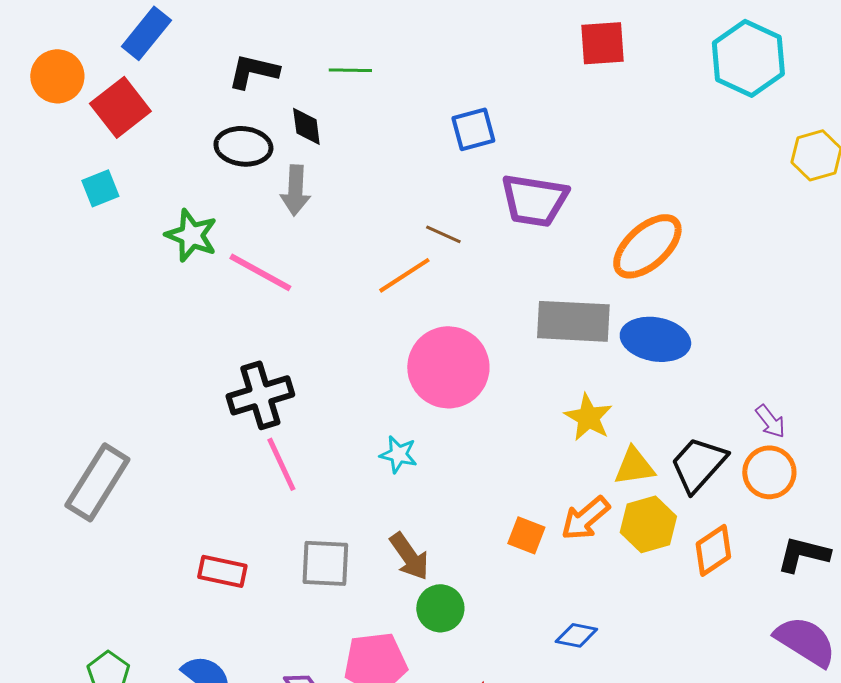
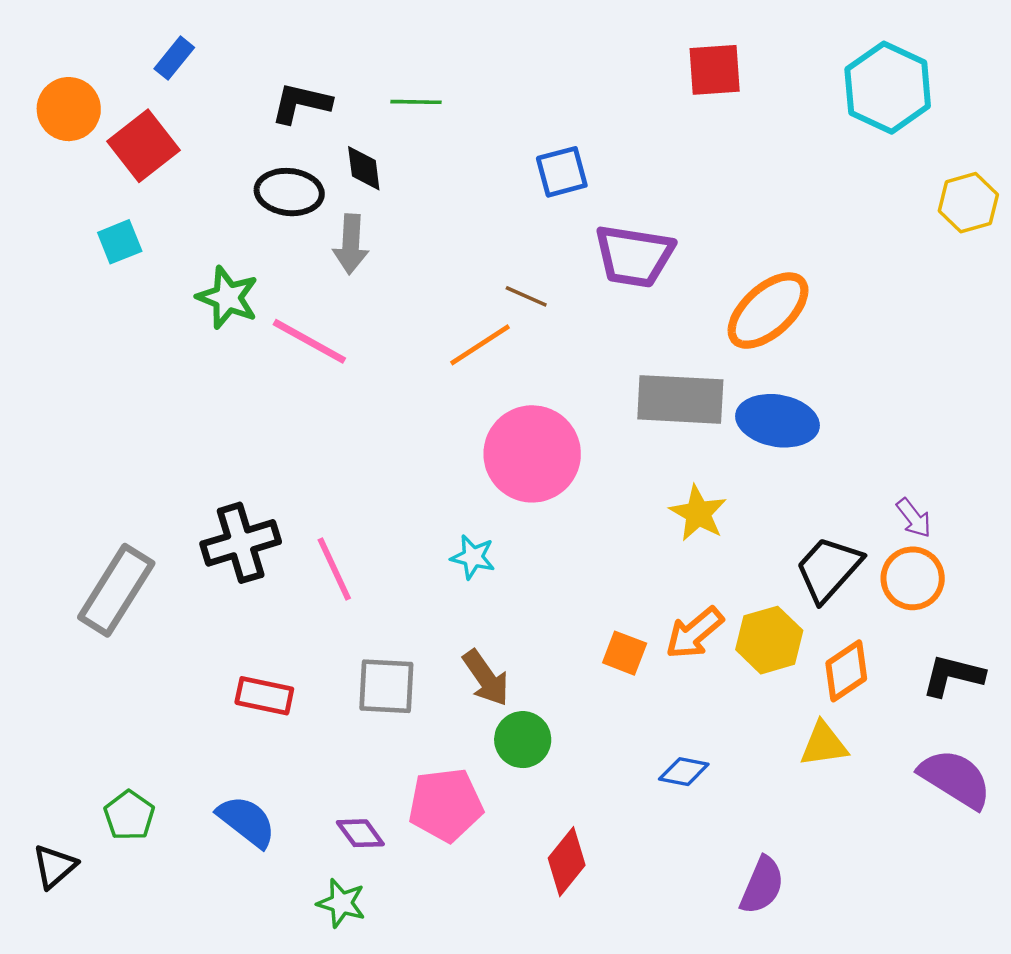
blue rectangle: (146, 33) -> (174, 58), size x0.7
black cross: (260, 395) -> (241, 543), moved
yellow triangle: (634, 466) -> (824, 744), moved

